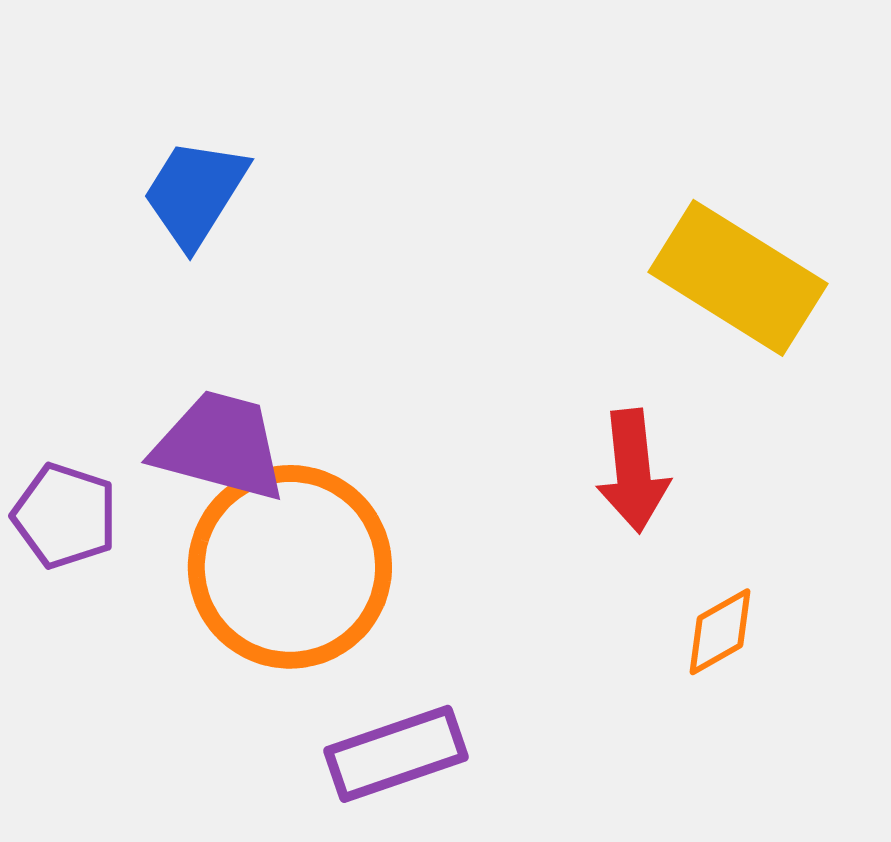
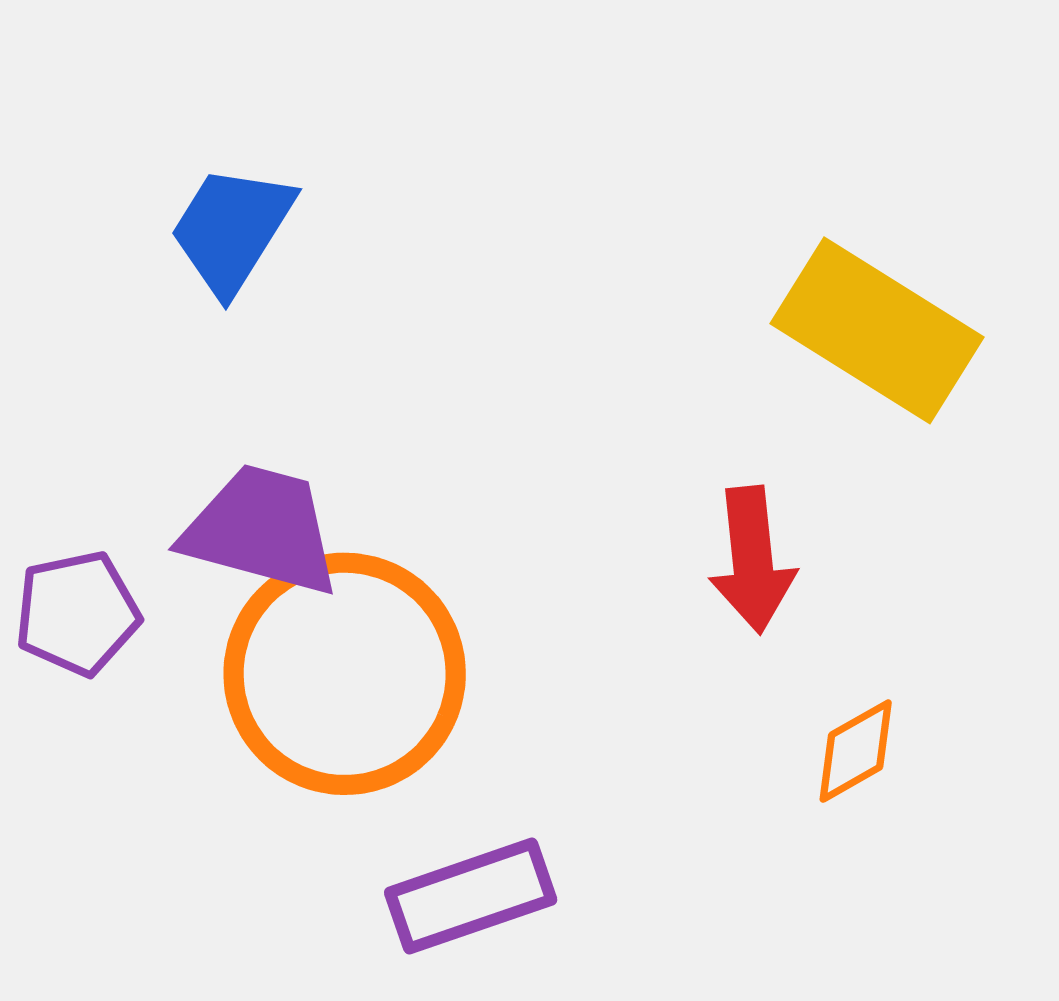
purple pentagon: (65, 516) -> (77, 613), turned -30

